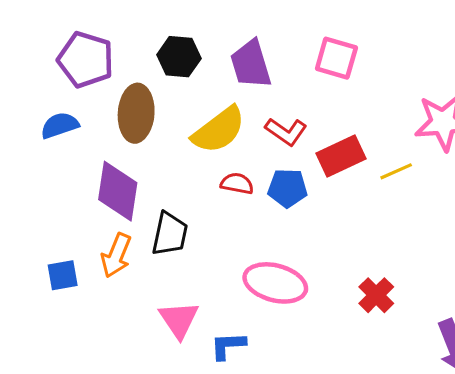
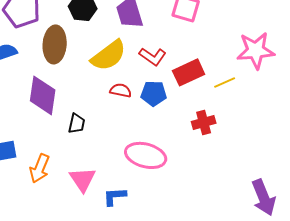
black trapezoid: (170, 234) -> (77, 123), size x0.7
orange arrow: (116, 255) -> (40, 168), moved
red cross: (376, 295) -> (204, 122), moved, turned 30

